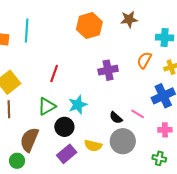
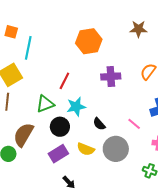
orange hexagon: (89, 26) -> (89, 41), moved
cyan line: (27, 31) -> (28, 48), moved
red line: (54, 74) -> (64, 81), moved
black semicircle: (116, 118) -> (99, 124), moved

